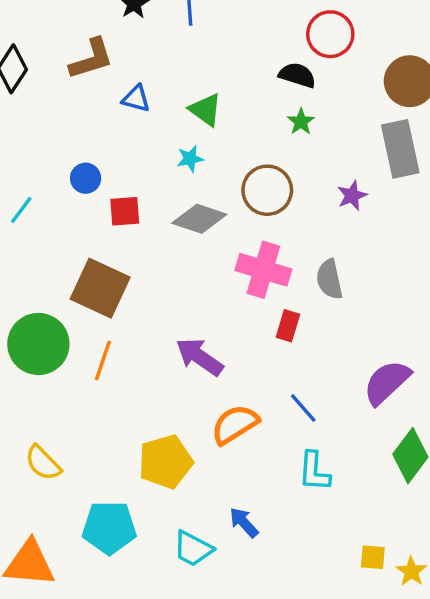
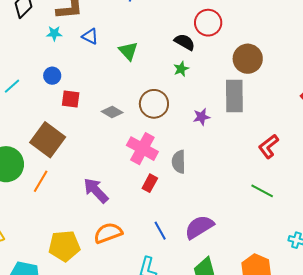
cyan star: (190, 159) -> (54, 33), moved
gray diamond: (199, 219) -> (112, 112), size x0.7
blue line: (303, 408) -> (160, 231), moved

